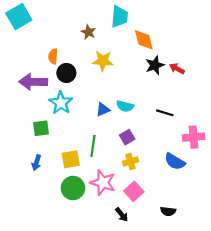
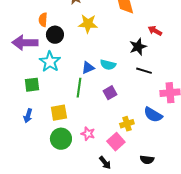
black star: (155, 65) -> (138, 47), moved
green line: (93, 146) -> (79, 88), moved
yellow cross: (131, 161) -> (127, 124), moved
pink star: (103, 182) -> (88, 134), size x0.6

